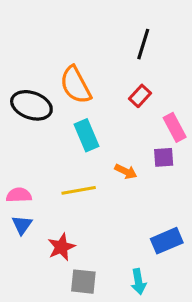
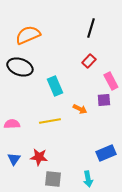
orange semicircle: (76, 85) -> (28, 35), moved, turned 95
blue triangle: (22, 225) -> (14, 159), moved
red star: (61, 247) -> (39, 157), turned 30

